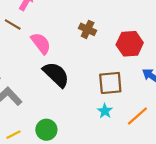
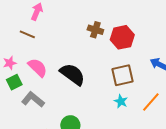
pink semicircle: (41, 43) -> (38, 68), moved
red hexagon: (130, 44) -> (122, 37), moved

